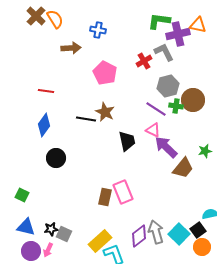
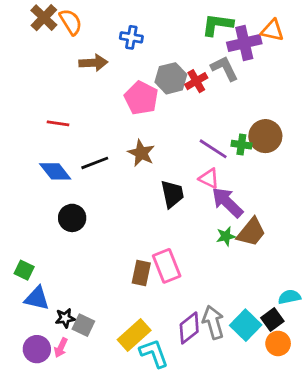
gray hexagon: (168, 86) -> (171, 78), moved
black line: (86, 119) -> (95, 163), moved, turned -30
blue diamond: (44, 125) -> (55, 171), turned -75
green star: (205, 151) -> (226, 236), moved
blue triangle: (26, 227) -> (37, 298), moved

